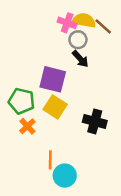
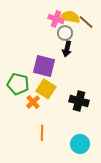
black arrow: (80, 59) -> (67, 49), turned 56
orange cross: (27, 126) -> (33, 102), moved
cyan circle: (65, 176) -> (80, 144), moved

